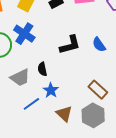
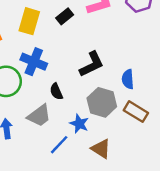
blue semicircle: (99, 45) -> (128, 79), moved, turned 42
black semicircle: (42, 69) -> (56, 91), moved
gray hexagon: (93, 115) -> (102, 102), moved

